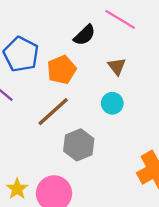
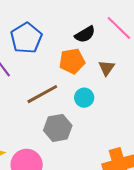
orange pentagon: (62, 70) -> (72, 61), moved
cyan circle: (112, 103) -> (84, 98), moved

